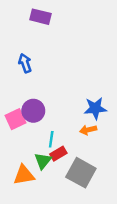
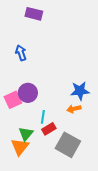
green triangle: (43, 161) -> (26, 134), moved
orange triangle: (24, 175) -> (20, 147), turned -42

